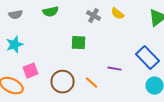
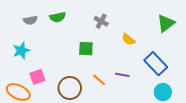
yellow semicircle: (118, 14) -> (128, 39), moved
gray semicircle: (16, 15) -> (30, 20), moved
orange line: (92, 83) -> (99, 80), moved

